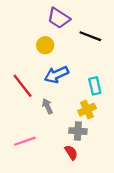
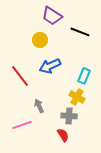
cyan rectangle: (95, 86) -> (84, 76), turned 35
gray arrow: (47, 106) -> (39, 106), moved
yellow cross: (87, 110) -> (77, 97), turned -35

